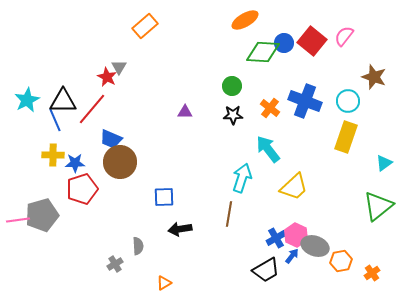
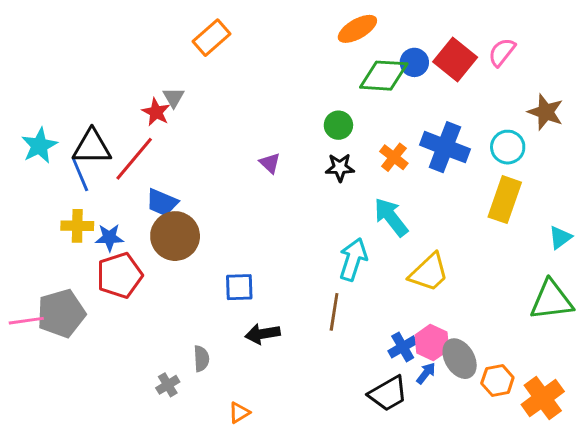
purple triangle: (185, 112) -> (270, 163), turned 42
green triangle: (378, 206) -> (551, 300), turned 32
gray ellipse: (315, 246) -> (460, 359), turned 40
orange cross: (372, 273) -> (543, 398), size x1.8

